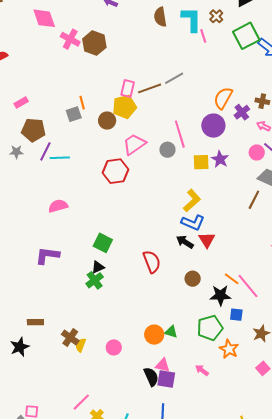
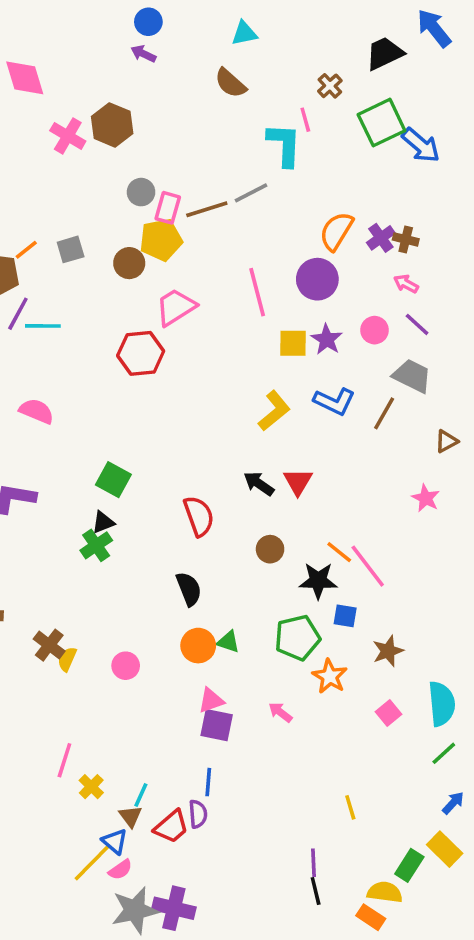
brown semicircle: (160, 17) -> (231, 83), turned -42
cyan L-shape: (191, 19) -> (284, 145), moved
pink cross: (70, 39) -> (68, 136), moved
orange line: (82, 103) -> (26, 250), moved, turned 64
purple cross: (242, 112) -> (381, 238), moved
gray circle: (167, 150) -> (141, 192), moved
pink circle: (257, 152) -> (375, 330), moved
pink semicircle: (58, 206) -> (37, 411), turned 36
blue L-shape: (193, 223) -> (334, 401), moved
pink triangle: (163, 365) -> (211, 700), turned -35
black semicircle: (151, 377) -> (189, 589), moved
pink line: (81, 402) -> (64, 760), turned -30

